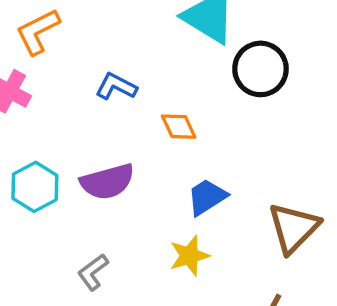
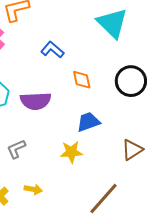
black circle: (260, 69) -> (131, 81), moved
brown triangle: (294, 228) -> (132, 150), size x0.7

